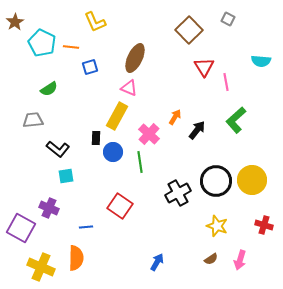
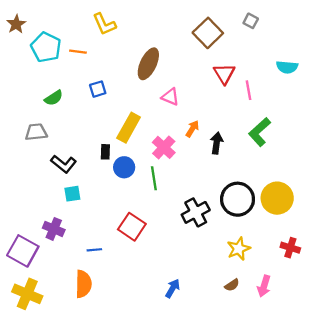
blue square: (90, 67) -> (98, 89), moved
pink triangle: (129, 88) -> (170, 97), moved
black arrow: (197, 130) -> (217, 143), turned -30
yellow star: (217, 226) -> (239, 249), turned 30
yellow cross: (41, 267) -> (27, 294), moved

